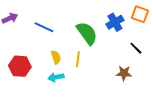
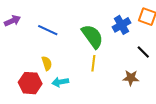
yellow semicircle: (56, 57) -> (47, 63), moved
yellow line: (78, 59) -> (93, 63), moved
red hexagon: (20, 66) -> (30, 83), moved

